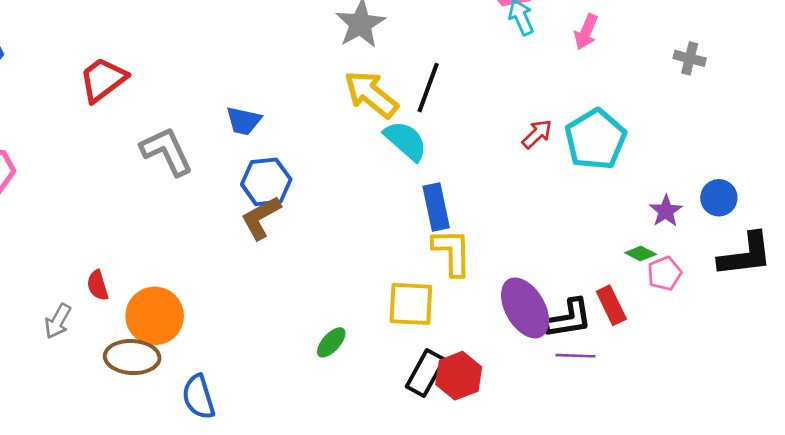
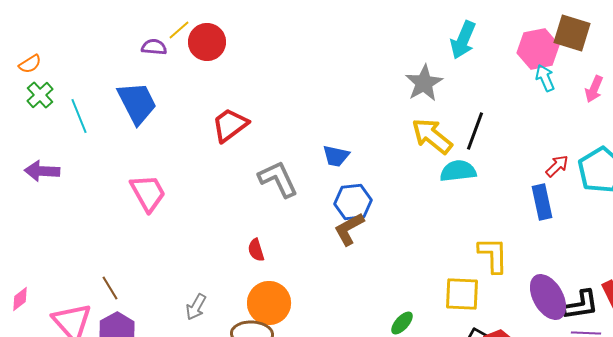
cyan semicircle: (406, 141) -> (458, 171), turned -48
blue rectangle: (436, 207) -> (542, 202), moved
red semicircle: (98, 285) -> (256, 250), moved

